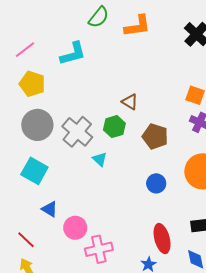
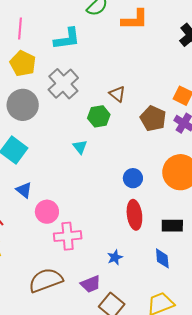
pink line: (25, 50) -> (20, 29), turned -55
gray cross: (77, 132) -> (63, 84), moved
brown pentagon: (155, 136) -> (153, 119), moved
red ellipse: (162, 239) -> (134, 215), moved

